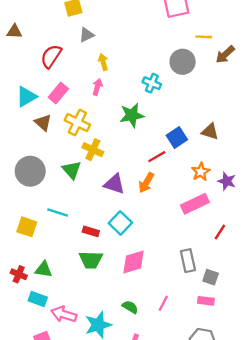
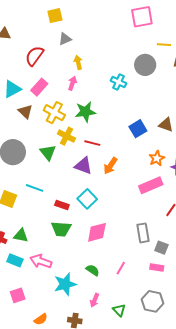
green star: (132, 115) -> (85, 112), moved
red line: (157, 157) -> (92, 143), moved, turned 42
pink arrow: (64, 314) -> (41, 261), moved

